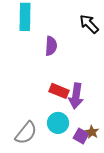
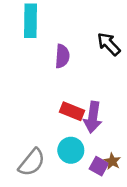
black arrow: (89, 24) -> (109, 44), moved

